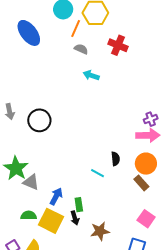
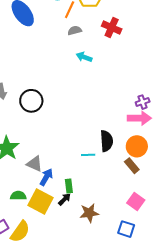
gray semicircle: (81, 49) -> (75, 30), turned -40
black semicircle: (115, 159) -> (106, 141), size x1.5
cyan line: (98, 173) -> (88, 155), turned -32
gray triangle: (31, 182) -> (35, 164), moved
black arrow: (75, 218) -> (64, 199), turned -120

